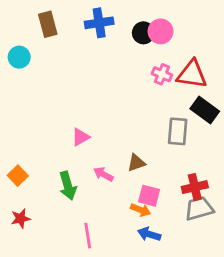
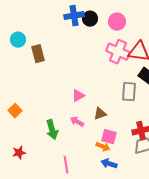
brown rectangle: (48, 24) -> (38, 54), moved
black circle: (143, 33) -> (90, 19), moved
pink cross: (162, 74) -> (118, 52), size x1.6
pink triangle: (81, 137) -> (78, 96), moved
orange square: (18, 176) -> (15, 111), moved

